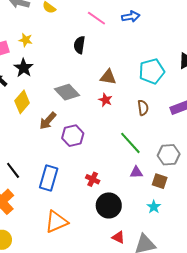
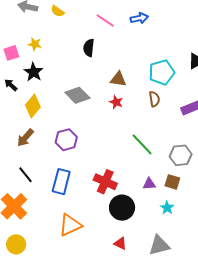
brown semicircle: (143, 108) -> (154, 99), moved
brown arrow: (48, 121) -> (25, 138), moved
purple hexagon: (73, 136) -> (66, 140), moved
purple triangle: (136, 172) -> (149, 184), moved
red cross: (93, 179) -> (105, 182), size x1.6
red triangle: (118, 237) -> (120, 243), moved

